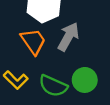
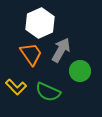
green circle: (85, 80) -> (80, 71), moved

